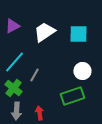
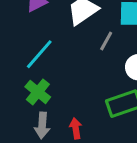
gray line: (34, 75) -> (106, 41), moved

